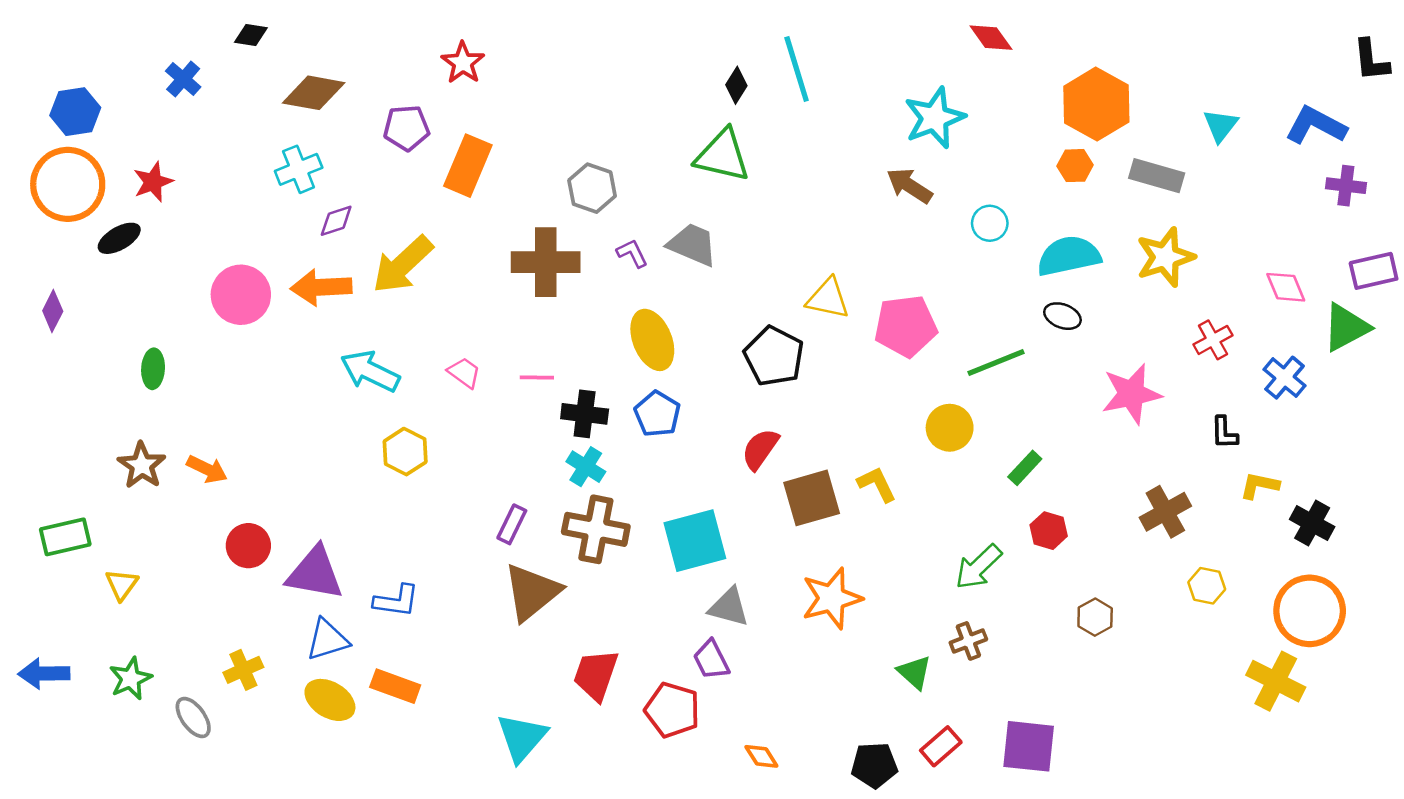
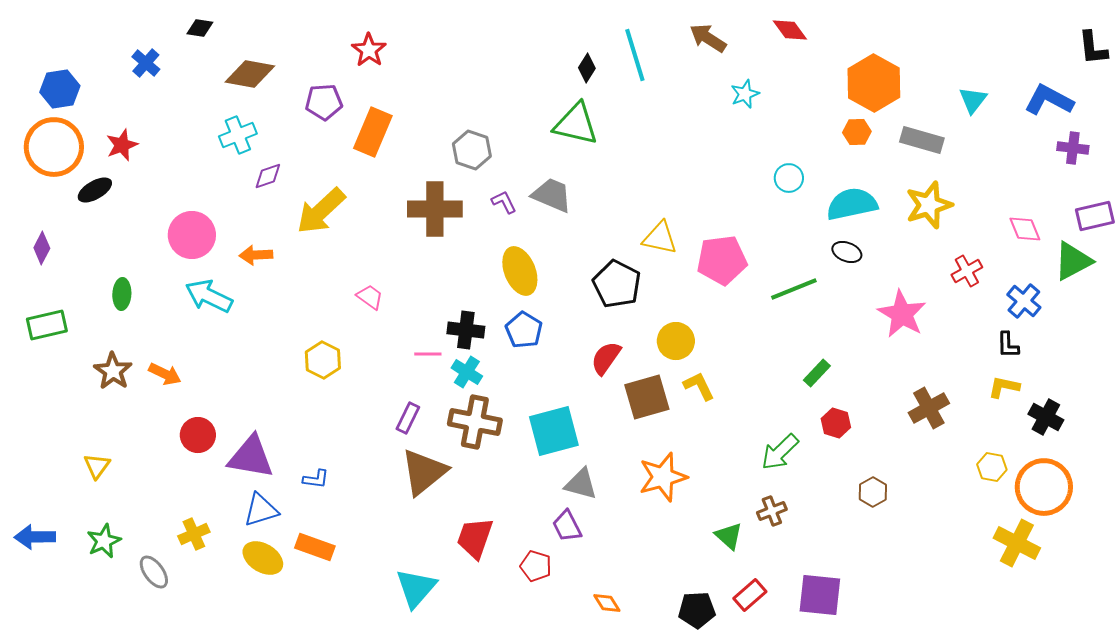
cyan star: (935, 118) -> (745, 94), size x0.6
brown arrow: (909, 186) -> (708, 38), moved
orange arrow: (321, 287) -> (256, 255), moved, size x0.7
cyan arrow: (370, 371) -> (209, 296), moved
pink line: (537, 378) -> (428, 354), moved
pink star: (1131, 394) -> (902, 314), turned -30
yellow circle: (950, 428) -> (676, 341), moved
black L-shape: (1224, 433) -> (1008, 345), moved
green rectangle: (65, 537) -> (47, 325), moved
yellow hexagon: (1207, 586) -> (992, 467), moved
blue L-shape: (396, 601) -> (316, 479), size x0.7
red pentagon: (672, 710) -> (536, 566), size x0.7

